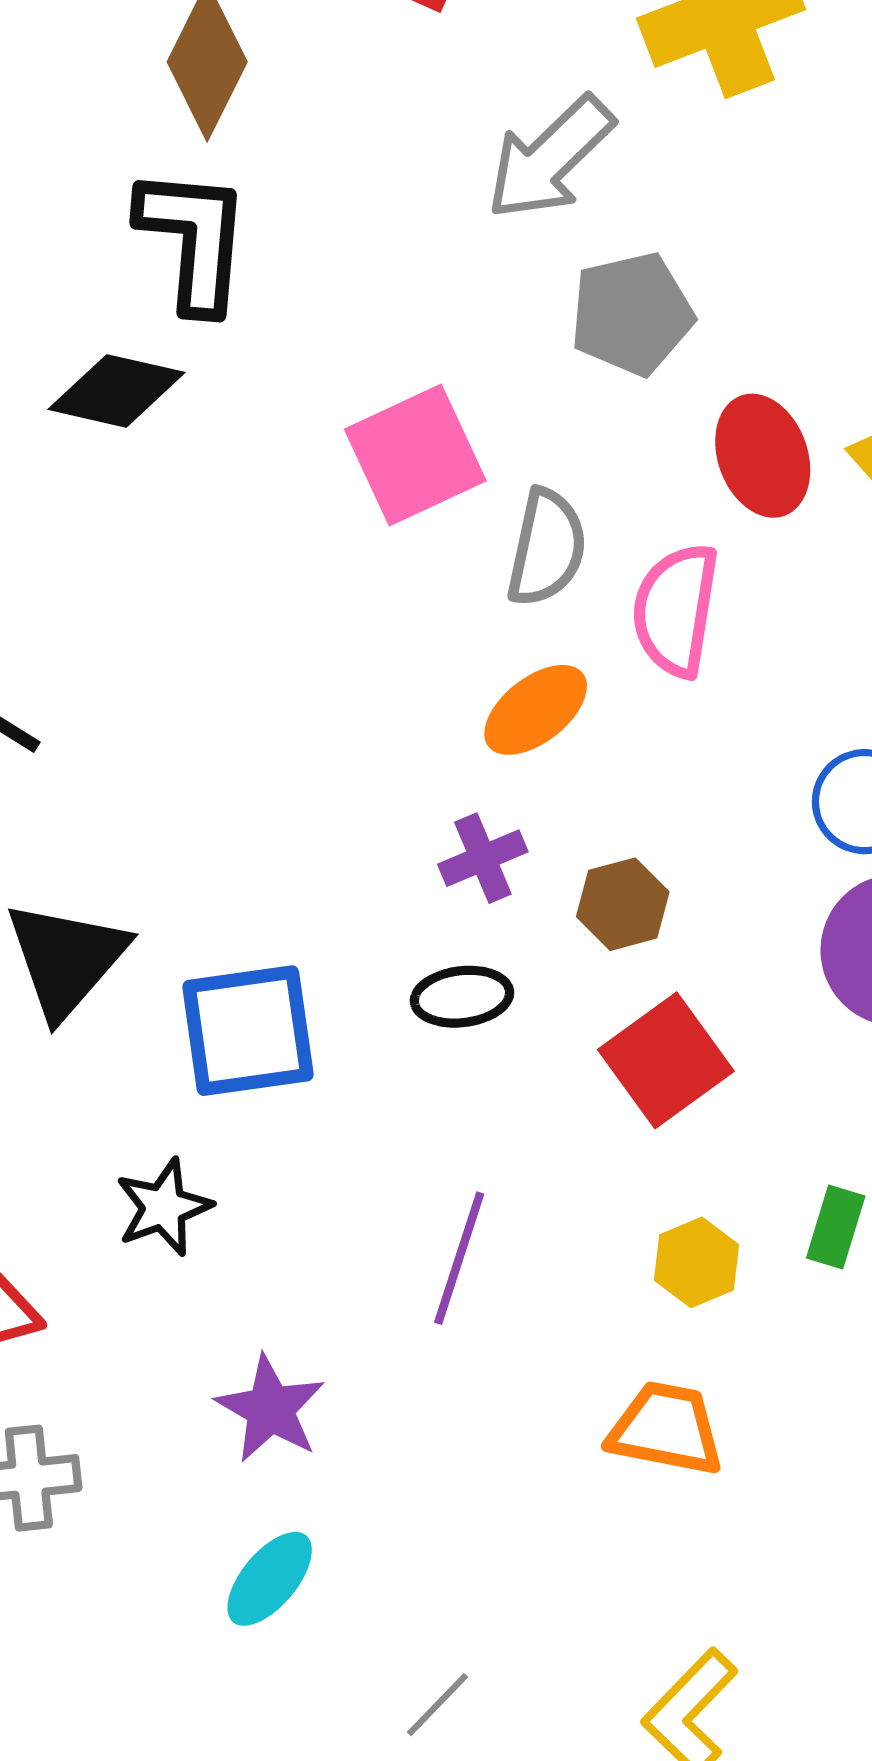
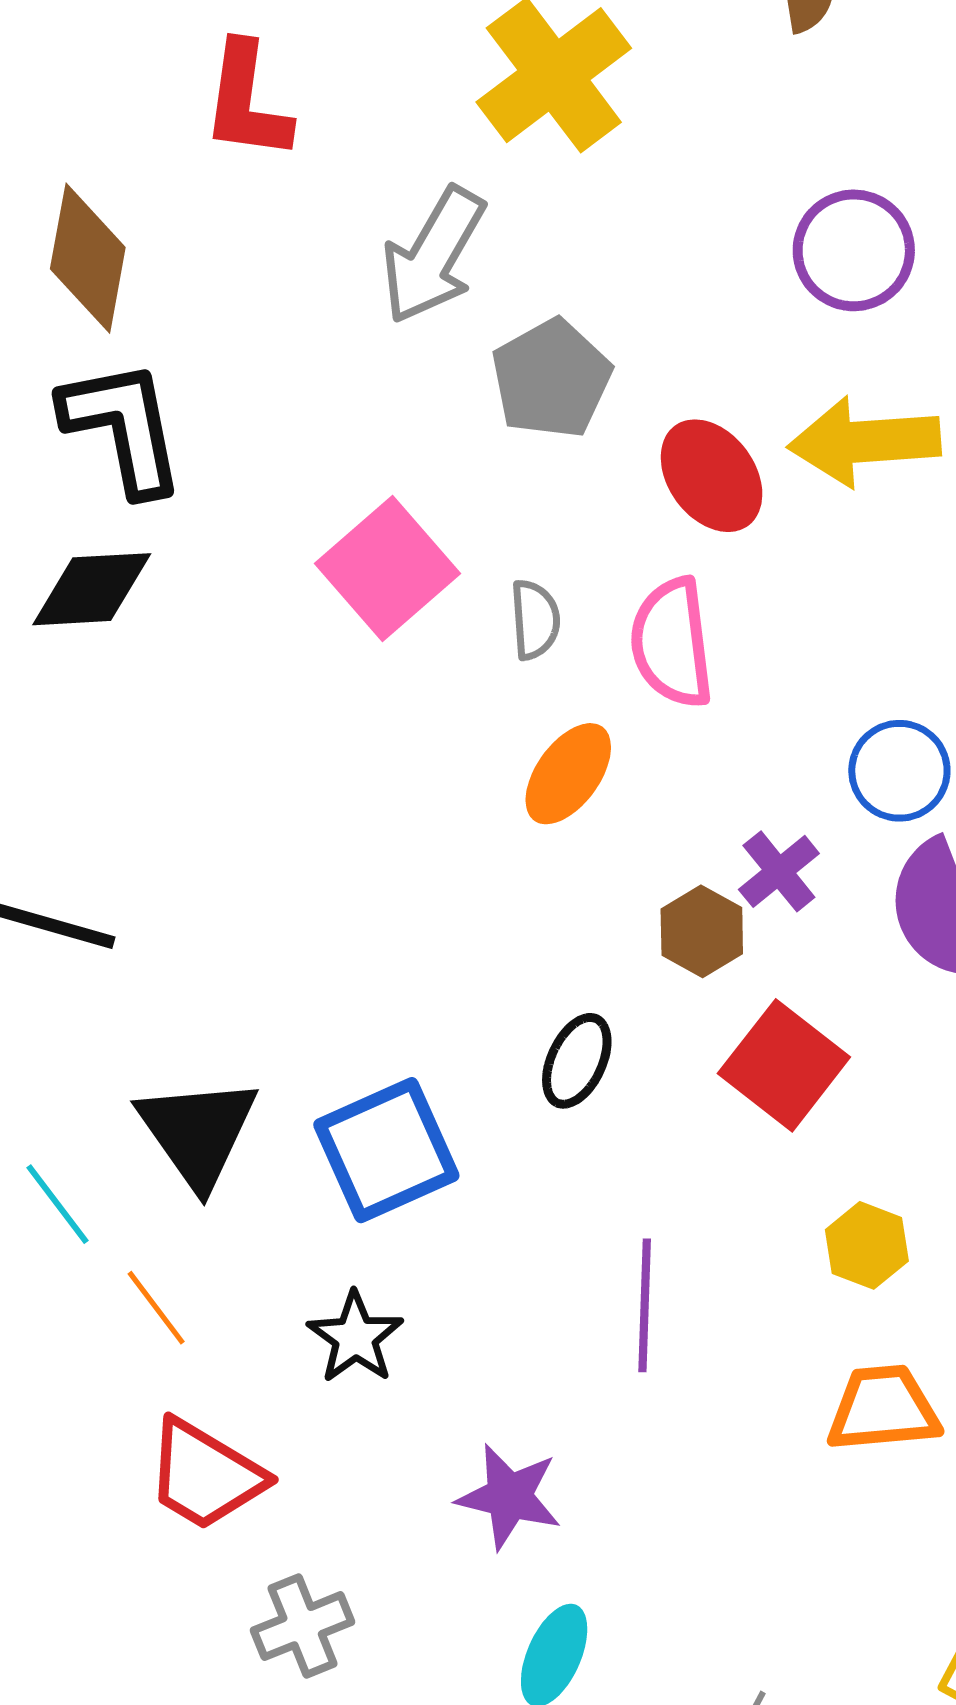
gray semicircle: (547, 548) -> (535, 620), size x0.7
purple cross: (483, 858) -> (779, 871), moved
black ellipse: (462, 997) -> (577, 1061), turned -42

